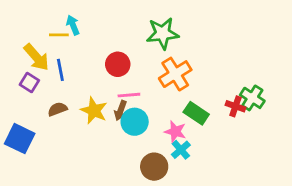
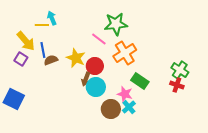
red circle: (118, 64) -> (95, 66), moved
pink line: (129, 95) -> (99, 39), moved, turned 42
red cross: (235, 106) -> (177, 85), moved
brown semicircle: (57, 109) -> (51, 60), moved
yellow star: (94, 111) -> (76, 58), moved
brown circle: (154, 167) -> (111, 109), moved

